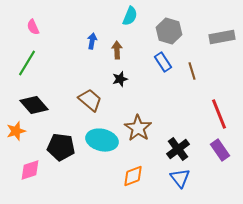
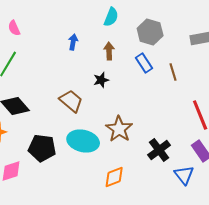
brown arrow: (117, 50) -> (109, 51), moved
blue triangle: (180, 178) -> (184, 175), moved

